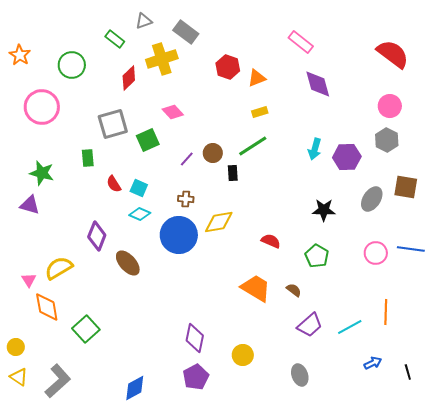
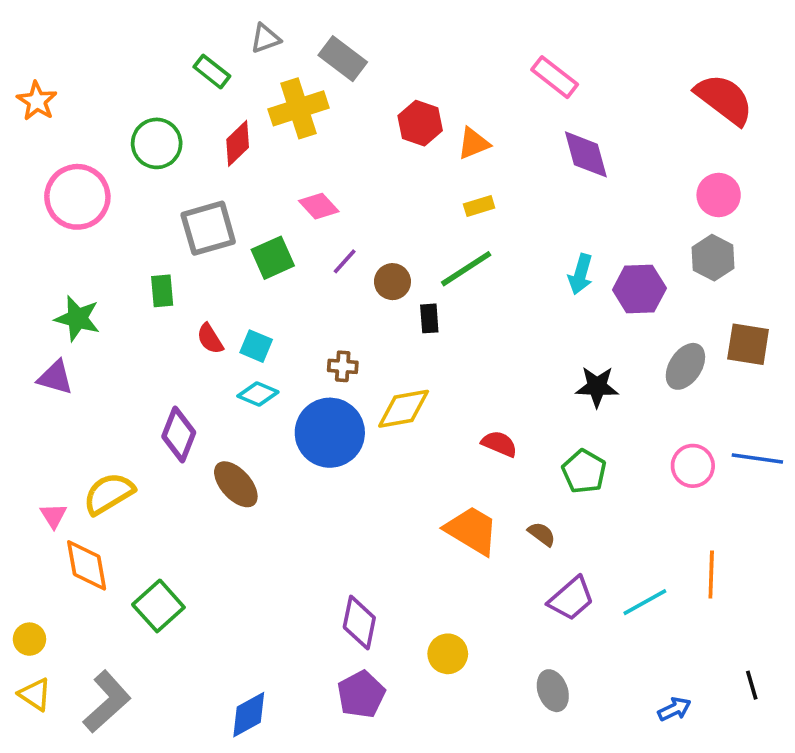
green circle: (72, 65) -> (157, 143), moved
purple line: (187, 159) -> (345, 261), moved
blue arrow: (373, 363) -> (674, 709), moved

